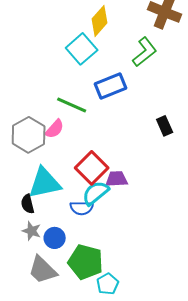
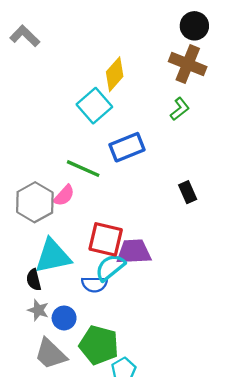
green L-shape: (145, 52) -> (180, 109), moved, size x0.7
red square: (92, 168) -> (106, 239), turned -32
purple trapezoid: (117, 179) -> (134, 252), size x1.4

